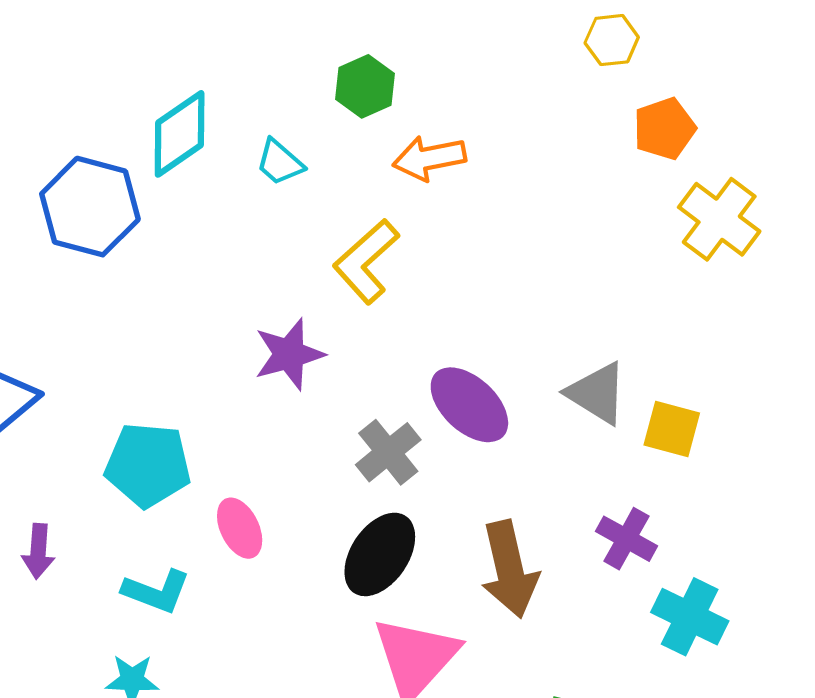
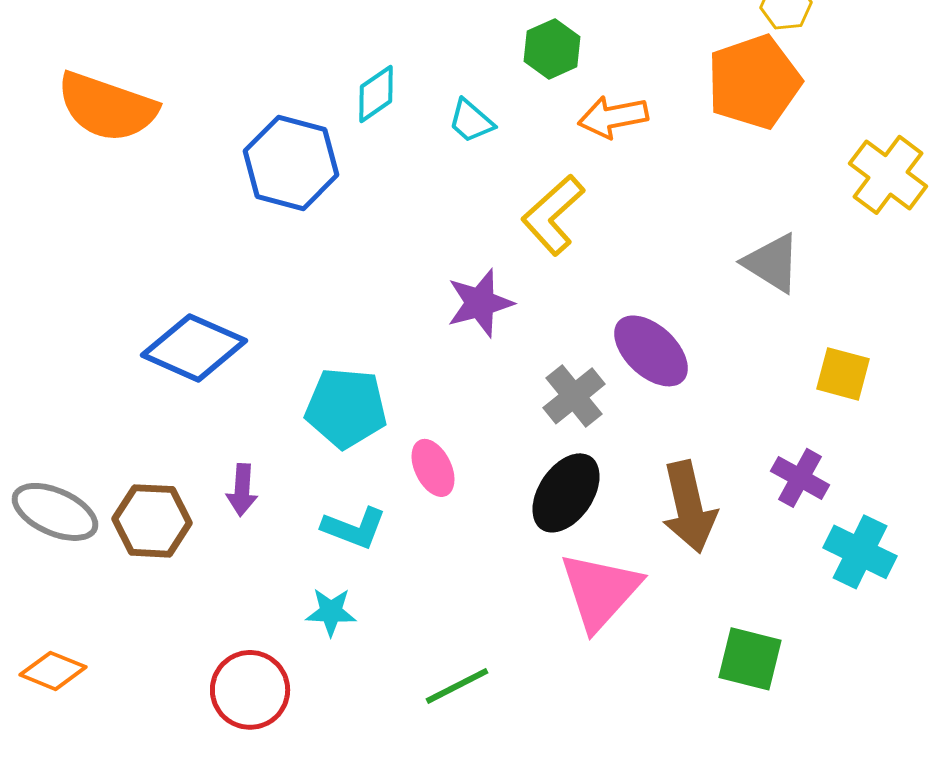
orange pentagon: (664, 129) -> (754, 82), moved, size x1.6
cyan diamond: (180, 134) -> (376, 94), size x0.7
gray triangle: (597, 393) -> (772, 263), moved

